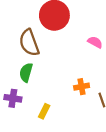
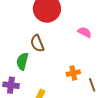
brown semicircle: (29, 43) -> (37, 43), moved, size x0.7

